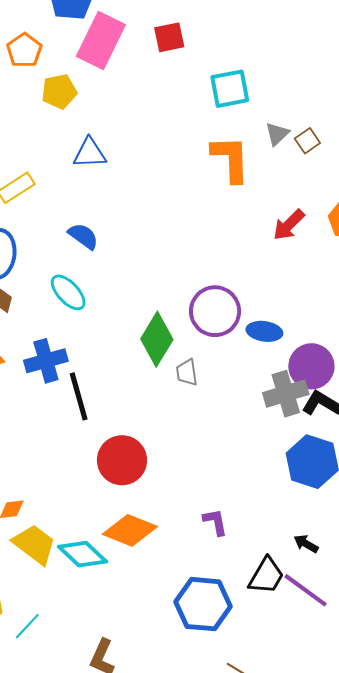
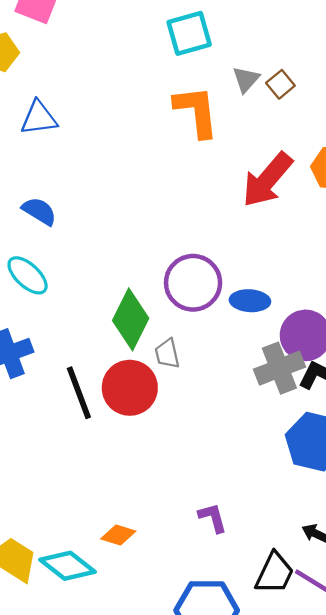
red arrow: (289, 225) -> (267, 180), size x1.5
black line: (79, 396) -> (79, 393), moved
red circle: (122, 460) -> (130, 388), moved
orange diamond: (130, 530) -> (118, 535), size x0.6

